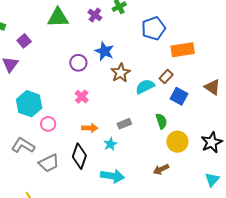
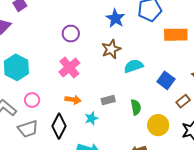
blue star: (104, 51) -> (115, 18), moved
brown rectangle: (166, 76) -> (183, 101), moved
pink cross: (82, 97) -> (69, 67), size x1.5
green semicircle: (161, 121) -> (136, 107), moved
pink circle: (48, 124) -> (32, 100), moved

